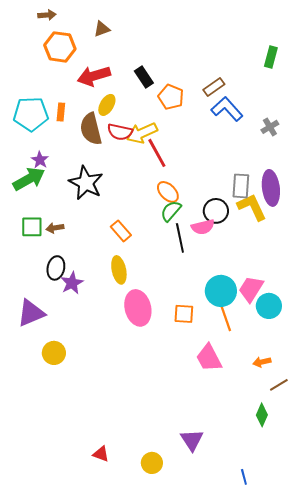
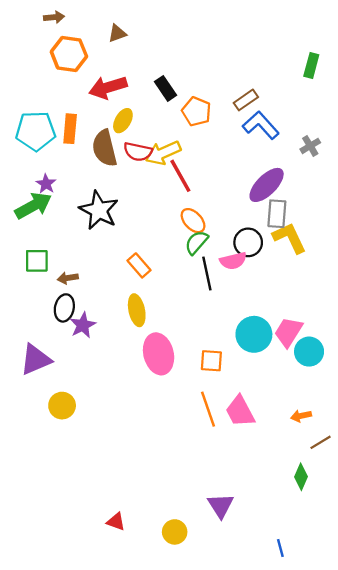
orange rectangle: (61, 112) -> (70, 129), size x1.4
purple ellipse: (271, 188) -> (267, 185), moved, turned 52
brown arrow: (55, 228) -> (68, 278), moved
orange line: (225, 316) -> (208, 409), moved

